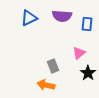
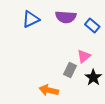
blue rectangle: (87, 24) -> (92, 25), turned -56
gray rectangle: (53, 66) -> (70, 70), moved, turned 48

